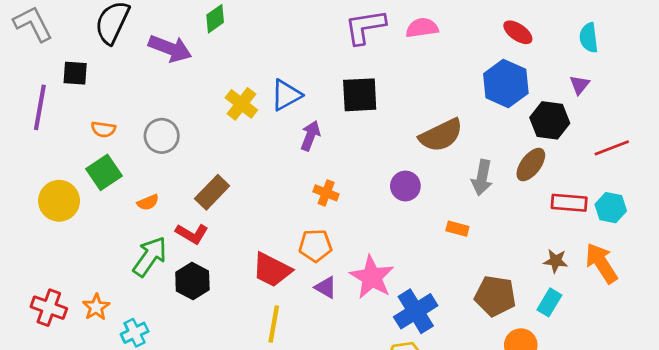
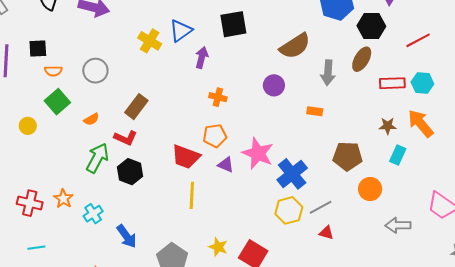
black square: (75, 73) -> (38, 48), moved
yellow circle: (59, 201) -> (28, 126), size x0.6
cyan rectangle: (549, 302) -> (398, 155), moved

